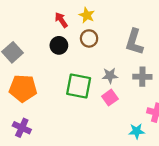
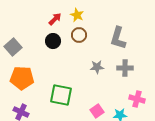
red arrow: (61, 20) -> (55, 19), turned 80
green square: (79, 86) -> (61, 95), moved
pink square: (110, 98) -> (97, 111), moved

